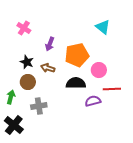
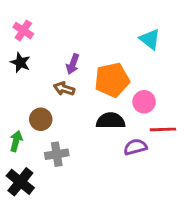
pink cross: (24, 28) -> (23, 31), moved
black star: (27, 62) -> (20, 63), moved
brown arrow: (48, 68) -> (64, 89), moved

